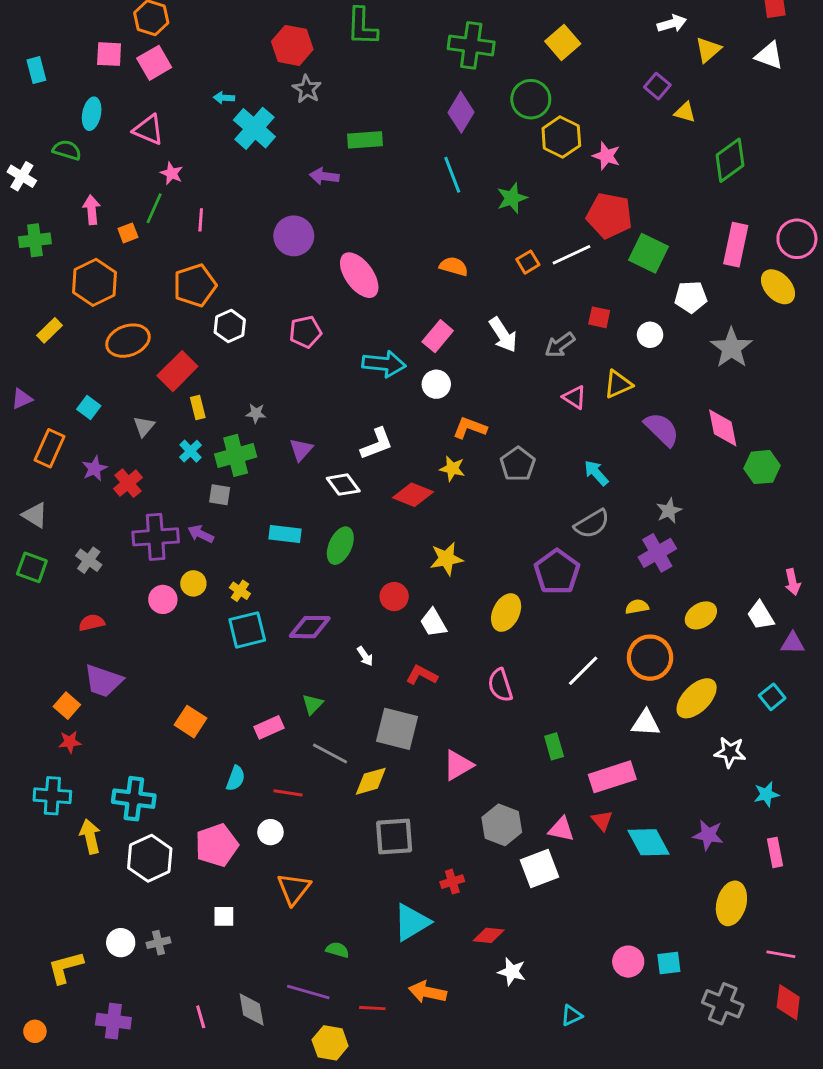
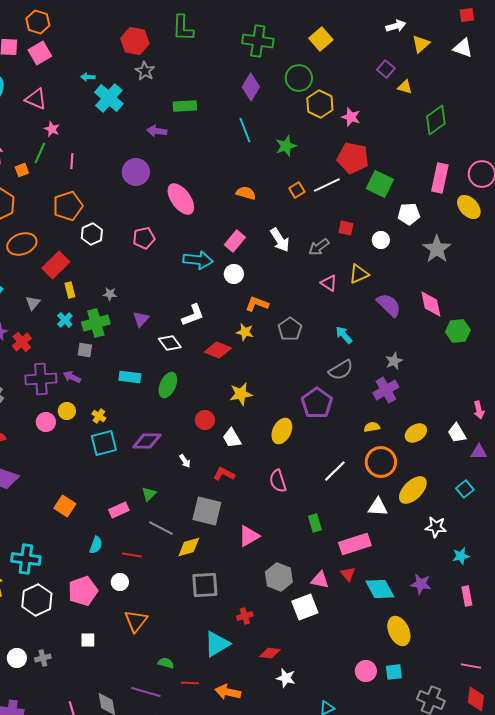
yellow ellipse: (731, 903) -> (399, 631), moved, turned -40
red line: (372, 1008) -> (190, 683), moved

